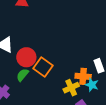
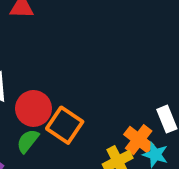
orange cross: (83, 76) -> (139, 140), turned 35

